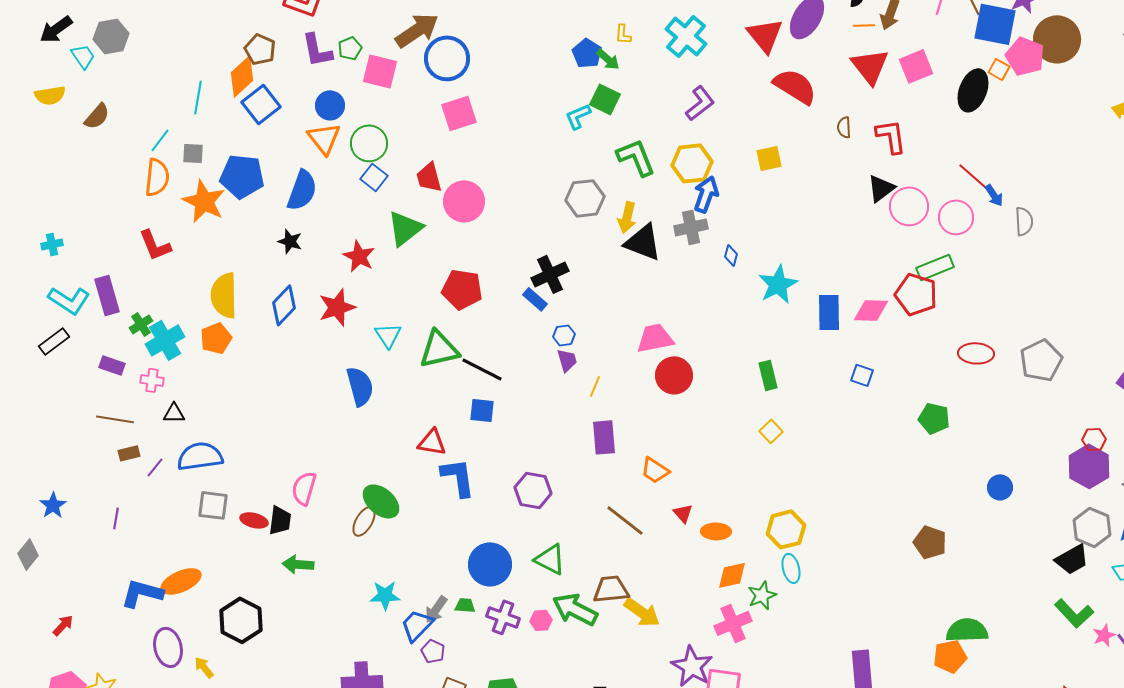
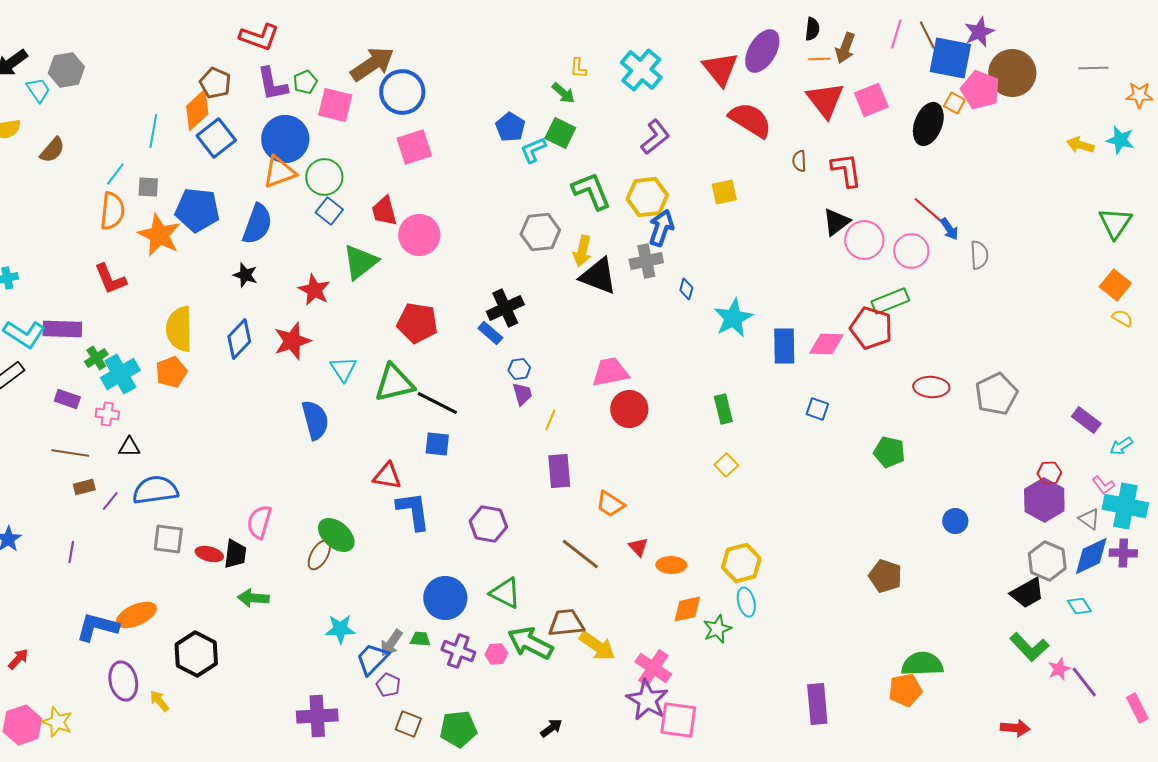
blue pentagon: (587, 53) -> (510, 127), moved
blue circle: (330, 105) -> (285, 139), size x1.6
orange triangle: (324, 138) -> (279, 172), turned 48
purple rectangle: (107, 295) -> (62, 329), turned -72
pink cross: (733, 623) -> (653, 668), moved, turned -33

